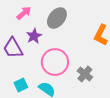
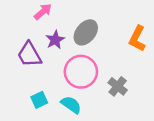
gray ellipse: (57, 18) -> (86, 32), moved

